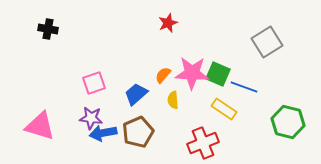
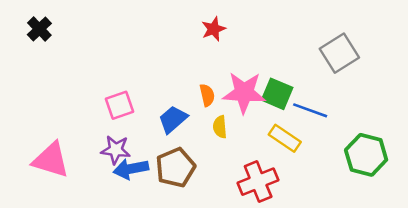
black cross: (48, 29) -> (39, 29), moved, turned 36
orange semicircle: (163, 75) -> (207, 95), turned 126

